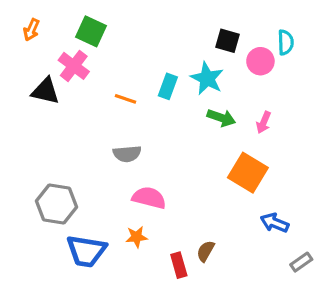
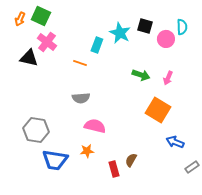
green square: (91, 31) -> (41, 16), moved
cyan star: (207, 78) -> (120, 33), moved
cyan rectangle: (168, 86) -> (97, 45), moved

